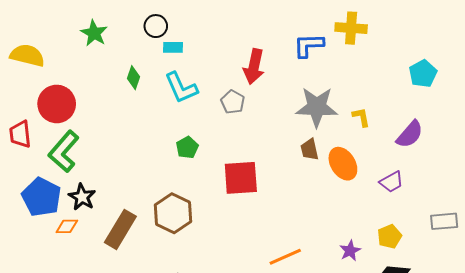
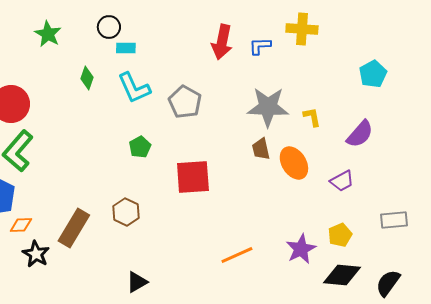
blue L-shape: (309, 45) -> (260, 46), size x0.7
red arrow: (254, 67) -> (222, 42), moved
gray pentagon: (233, 102) -> (185, 102), size x1.4
black star: (82, 197) -> (36, 254), moved
brown hexagon: (173, 213) -> (126, 212), size x0.7
purple star: (350, 251) -> (301, 249), size x1.4

